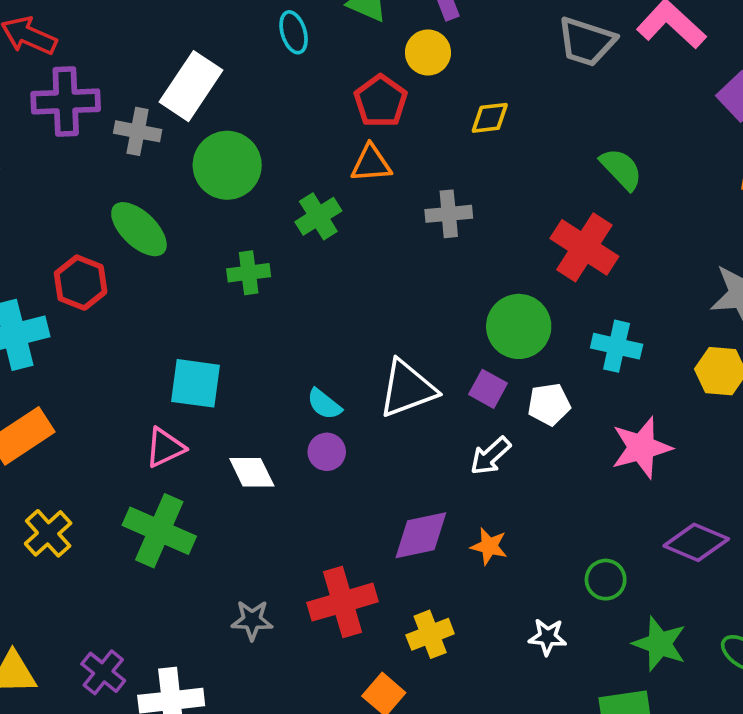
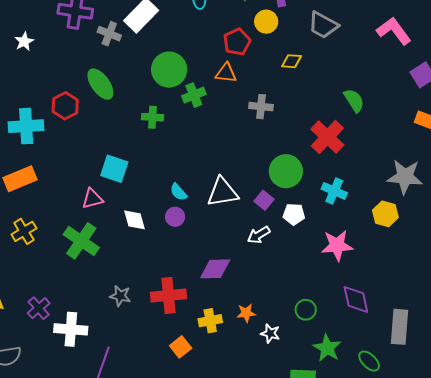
gray trapezoid: (586, 42) -> (323, 25), moved
green circle: (227, 165) -> (169, 70), moved
purple diamond: (696, 542) -> (356, 300), turned 44
orange star: (489, 546) -> (246, 313), moved, turned -30

